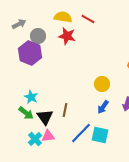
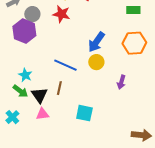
blue arrow: (103, 107) -> (96, 42), moved, size x1.5
blue line: (81, 133) -> (65, 65), moved, turned 70
cyan square: (100, 135) -> (84, 113), moved
cyan cross: (35, 139) -> (12, 117), moved

